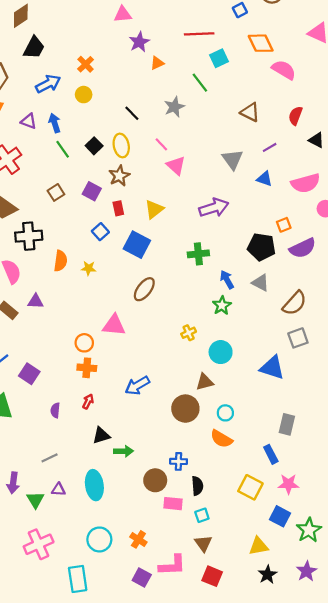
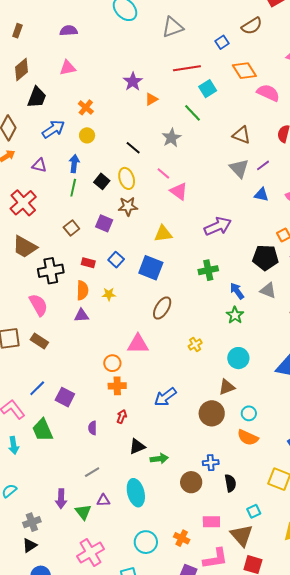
pink triangle: (123, 14) -> (68, 68), moved
blue arrow: (55, 123) -> (74, 164), moved, turned 30
green line: (63, 149) -> (73, 188), turned 54
gray triangle: (232, 159) -> (239, 168), moved
brown star: (119, 176) -> (128, 206), turned 30
red rectangle: (118, 208) -> (88, 263), moved, turned -56
yellow triangle: (154, 209) -> (163, 234), turned 36
purple triangle: (36, 301) -> (81, 315), moved
yellow cross: (189, 333) -> (195, 344), moved
pink rectangle: (173, 504) -> (211, 522), moved
cyan square: (202, 515) -> (254, 511), moved
brown triangle: (203, 543) -> (242, 535), size x1.4

